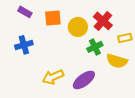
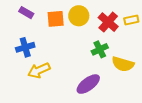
yellow circle: (78, 27) -> (79, 16), moved
yellow rectangle: (125, 38) -> (131, 20), moved
yellow arrow: (53, 77) -> (39, 70), moved

